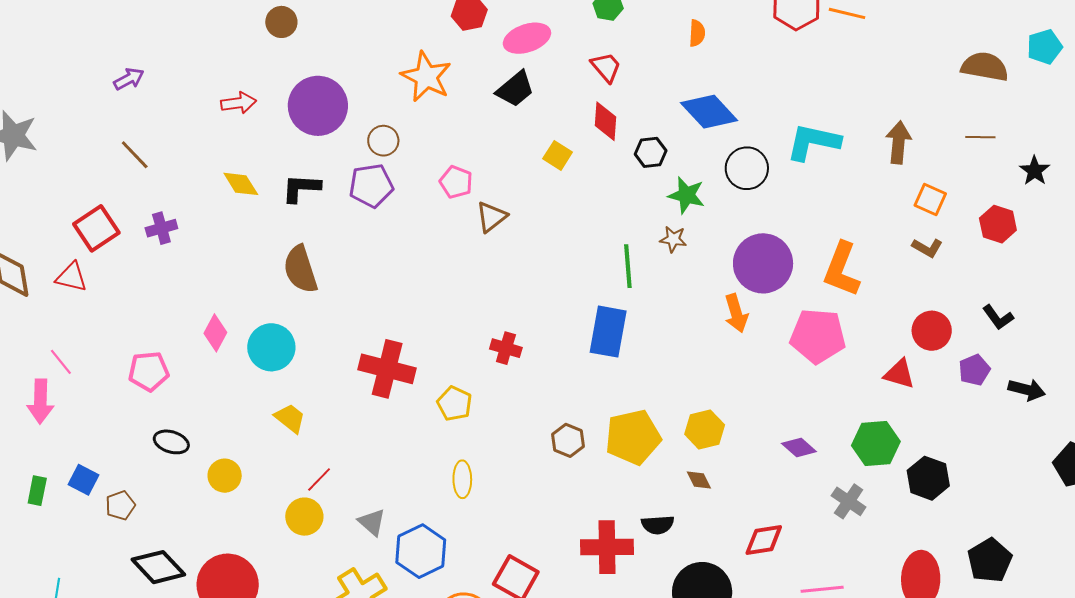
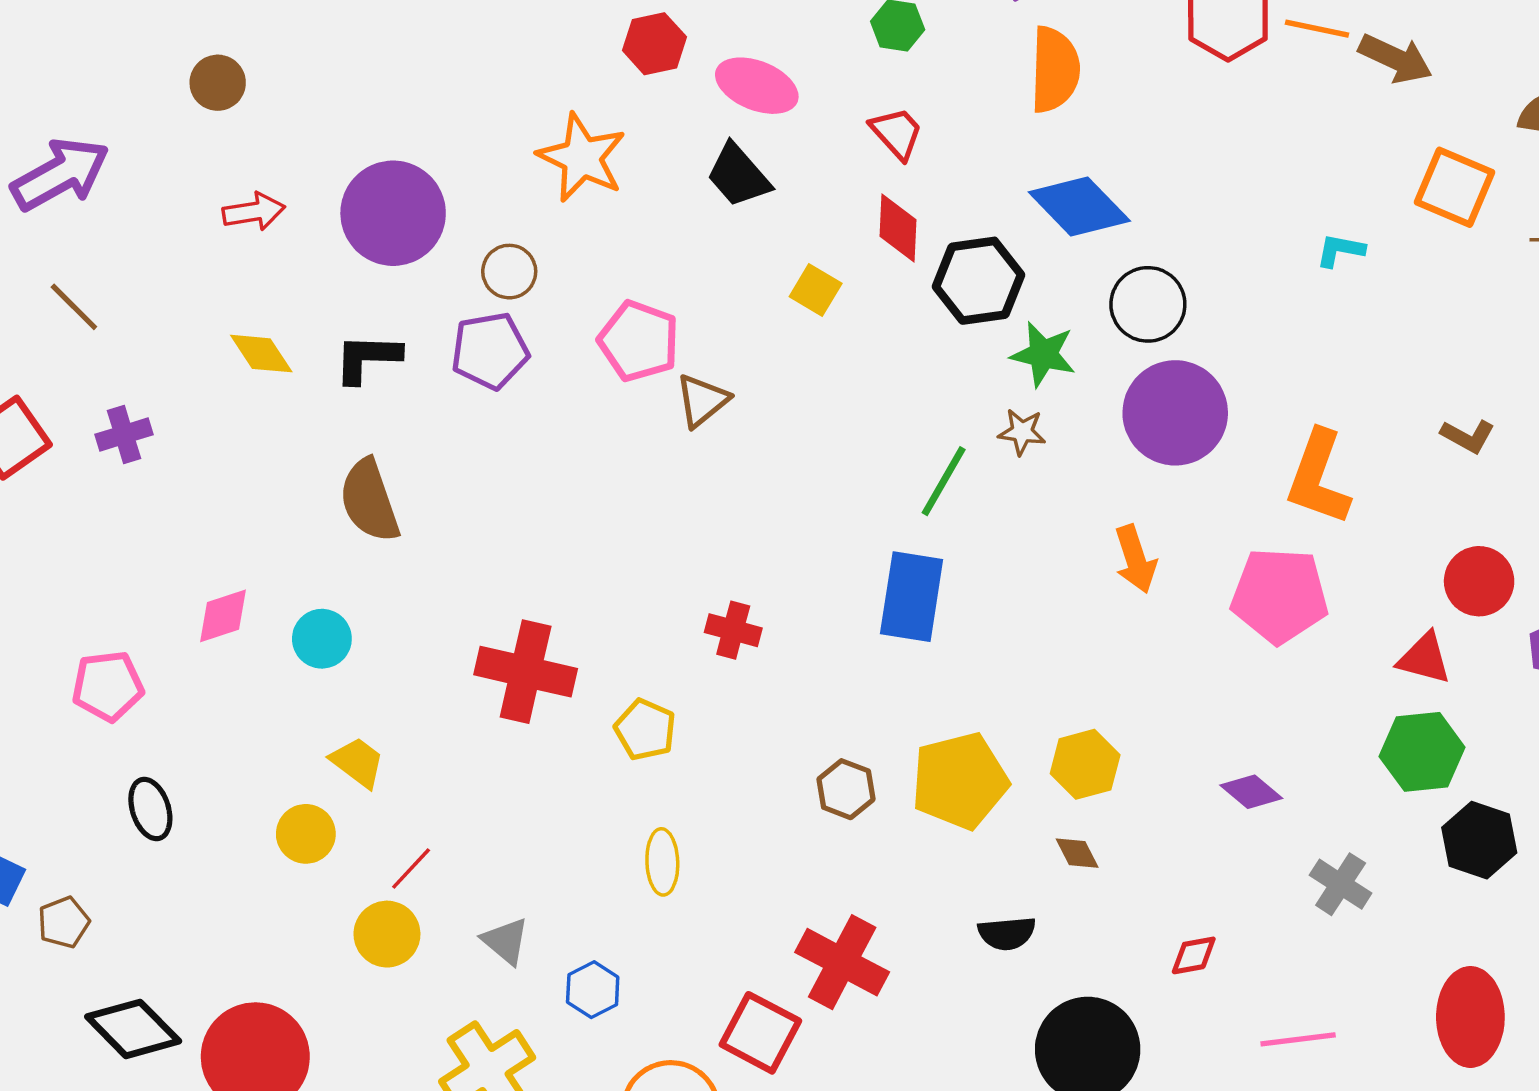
brown circle: (281, 22) -> (218, 83), moved
orange semicircle: (697, 33) -> (1055, 70), size x1.8
pink ellipse: (527, 38) -> (757, 86), turned 42
purple arrow: (129, 79) -> (60, 174), size x1.8
black trapezoid: (515, 89) -> (738, 175), turned 90
cyan L-shape: (813, 142) -> (1340, 250), moved, size x0.5
brown arrow: (898, 142) -> (1395, 59), moved, turned 111
black hexagon: (651, 152) -> (979, 281), size x1.6
pink pentagon: (456, 182) -> (639, 341), size x1.4
orange square: (930, 199) -> (1454, 187), moved, size x1.4
purple circle: (763, 263) -> (1175, 413), moved
green line: (628, 266) -> (944, 481), turned 36
pink diamond: (215, 333) -> (223, 616), turned 45
cyan circle: (271, 347) -> (322, 639), size x0.7
black ellipse: (171, 442) -> (150, 809), turned 56
green hexagon: (876, 443) -> (1422, 752), moved
yellow circle: (225, 476) -> (306, 834), moved
red diamond: (764, 540) -> (1194, 955), size x0.7
red cross: (607, 547) -> (842, 962), moved, turned 30
blue hexagon: (421, 551) -> (593, 990), size x0.6

